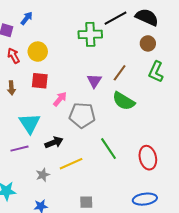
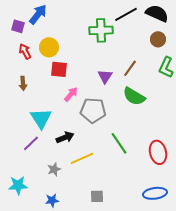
blue arrow: (27, 18) -> (38, 14), size x1.5
red square: (40, 81) -> (59, 69), moved
purple line: (20, 149) -> (31, 143), turned -30

